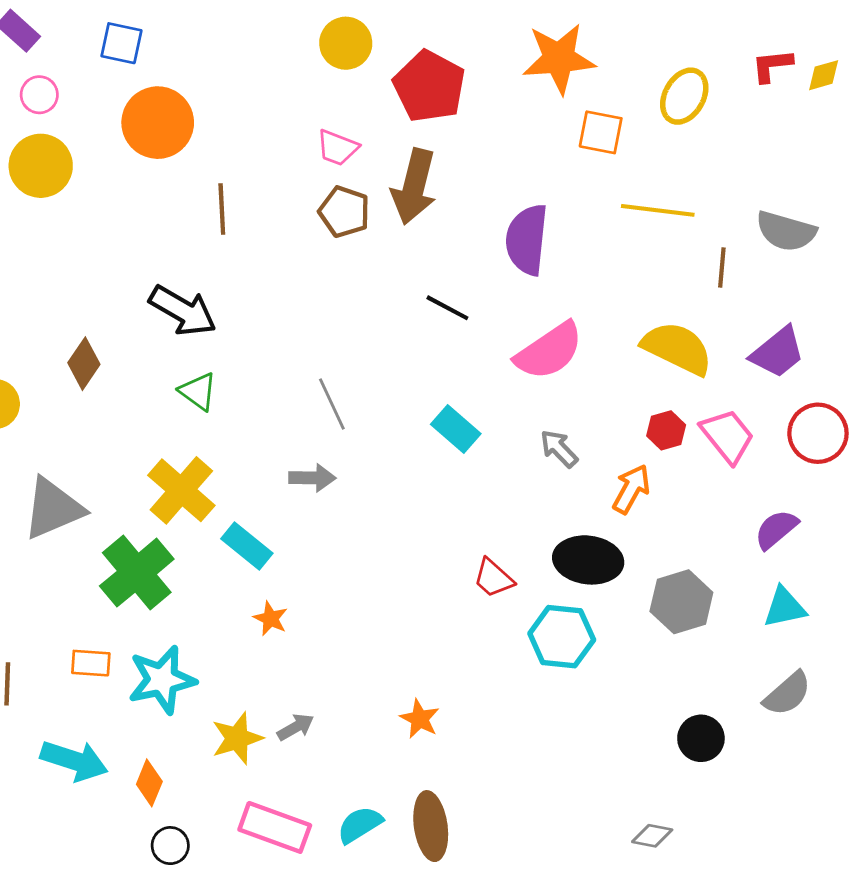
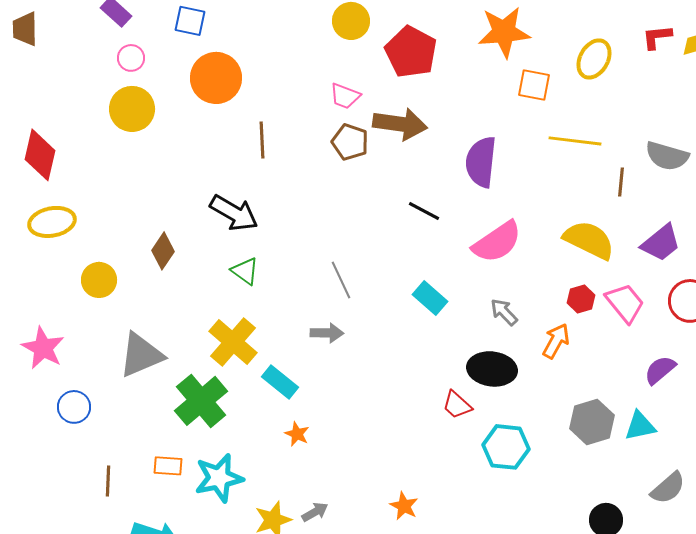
brown arrow: (414, 187) -> (400, 124), turned -96
black ellipse: (588, 560) -> (492, 369), moved
cyan triangle: (785, 607) -> (640, 426), moved

